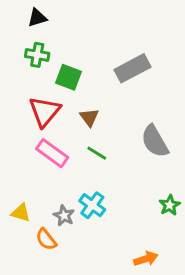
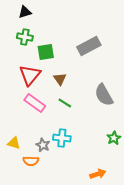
green square: (68, 77) -> (46, 52), turned -30
cyan cross: (92, 205) -> (62, 138), turned -30
orange semicircle: (46, 239) -> (31, 161), turned -49

